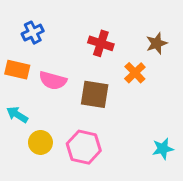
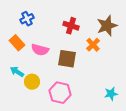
brown star: (157, 43) -> (107, 26), size x1.5
orange rectangle: (17, 70) -> (17, 43), turned 35
yellow circle: (40, 142) -> (32, 82), moved

